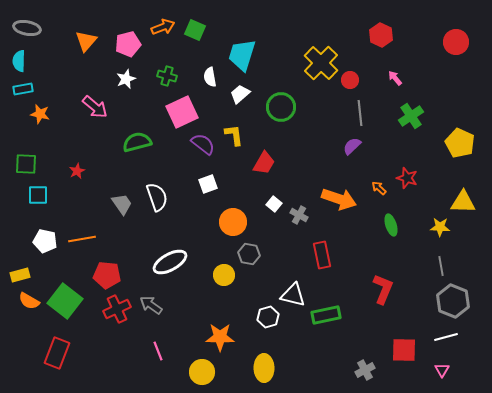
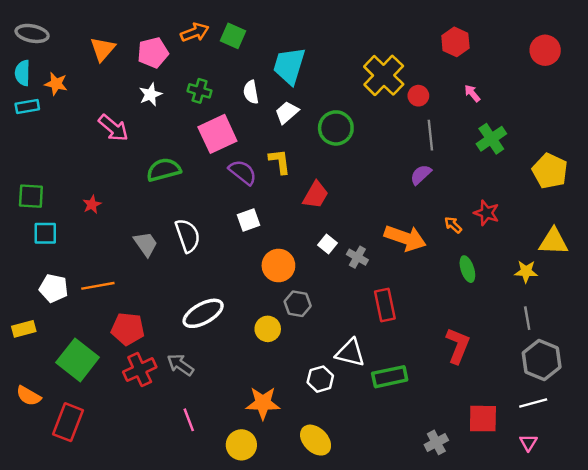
orange star: (40, 114) -> (56, 84), moved
orange semicircle: (29, 301) -> (29, 396), moved
yellow ellipse: (264, 368) -> (316, 440), turned -44

